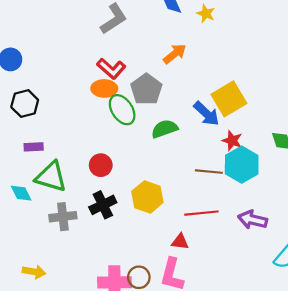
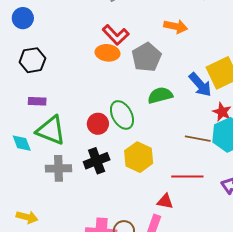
orange arrow: (175, 54) -> (176, 26), turned 45
green ellipse: (122, 110) -> (122, 115), moved

